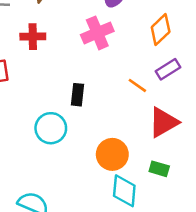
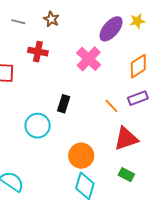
pink cross: (97, 33) -> (89, 59), turned -35
green rectangle: (159, 169) -> (126, 175), moved

